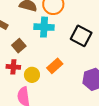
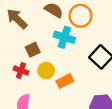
yellow circle: (32, 75) -> (46, 71), moved

